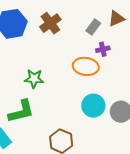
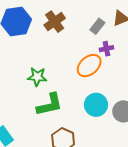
orange ellipse: (86, 66) -> (89, 66), turned -50
green L-shape: (21, 111) -> (50, 105), moved

